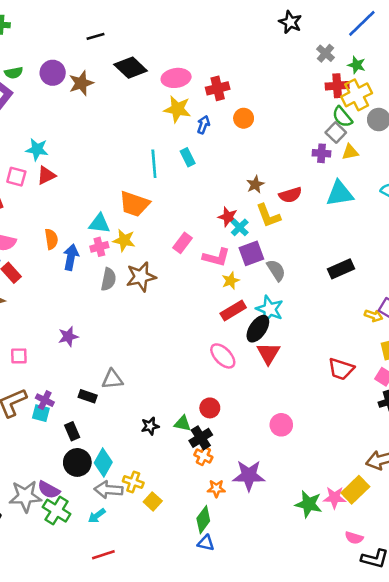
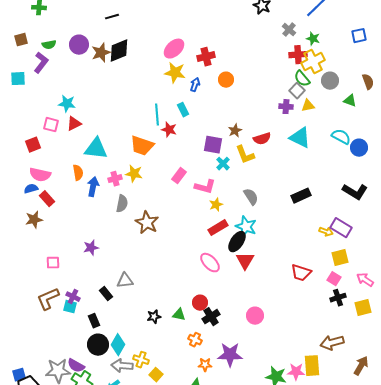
black diamond: (131, 68) -> (119, 51), moved, turned -65
pink ellipse: (176, 78) -> (174, 49), turned -35
cyan triangle: (340, 194) -> (300, 138), turned 35
red star: (228, 217) -> (169, 130), moved
cyan triangle: (99, 223) -> (96, 149), moved, size x1.4
purple square: (251, 253) -> (213, 145), moved, turned 30
brown star: (141, 277) -> (147, 223), moved, turned -30
black rectangle: (88, 396) -> (106, 294), turned 32
black cross: (201, 438) -> (211, 317), moved
yellow rectangle: (355, 490) -> (312, 366), turned -50

